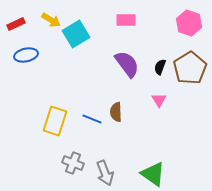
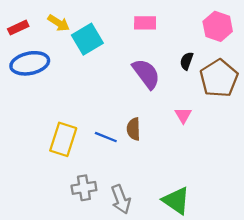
blue ellipse: (26, 55) -> (30, 63), size x1.4
black semicircle: (160, 67) -> (187, 61), moved
gray cross: (73, 163) -> (84, 188), turned -30

